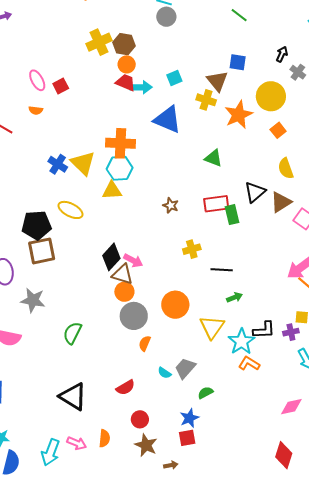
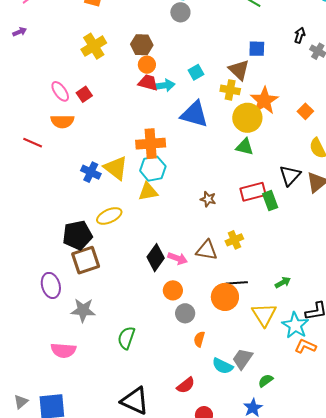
yellow cross: (99, 42) -> (94, 46), moved
yellow circle: (271, 96) -> (247, 118), moved
orange semicircle: (36, 110) -> (62, 121), size x1.6
yellow ellipse: (71, 210) -> (109, 216), turned -45
black line: (222, 270) -> (237, 283), moved
brown triangle: (122, 274) -> (207, 250), moved
gray circle: (134, 316) -> (185, 313), size x0.7
cyan semicircle: (164, 373) -> (223, 366), size x1.5

